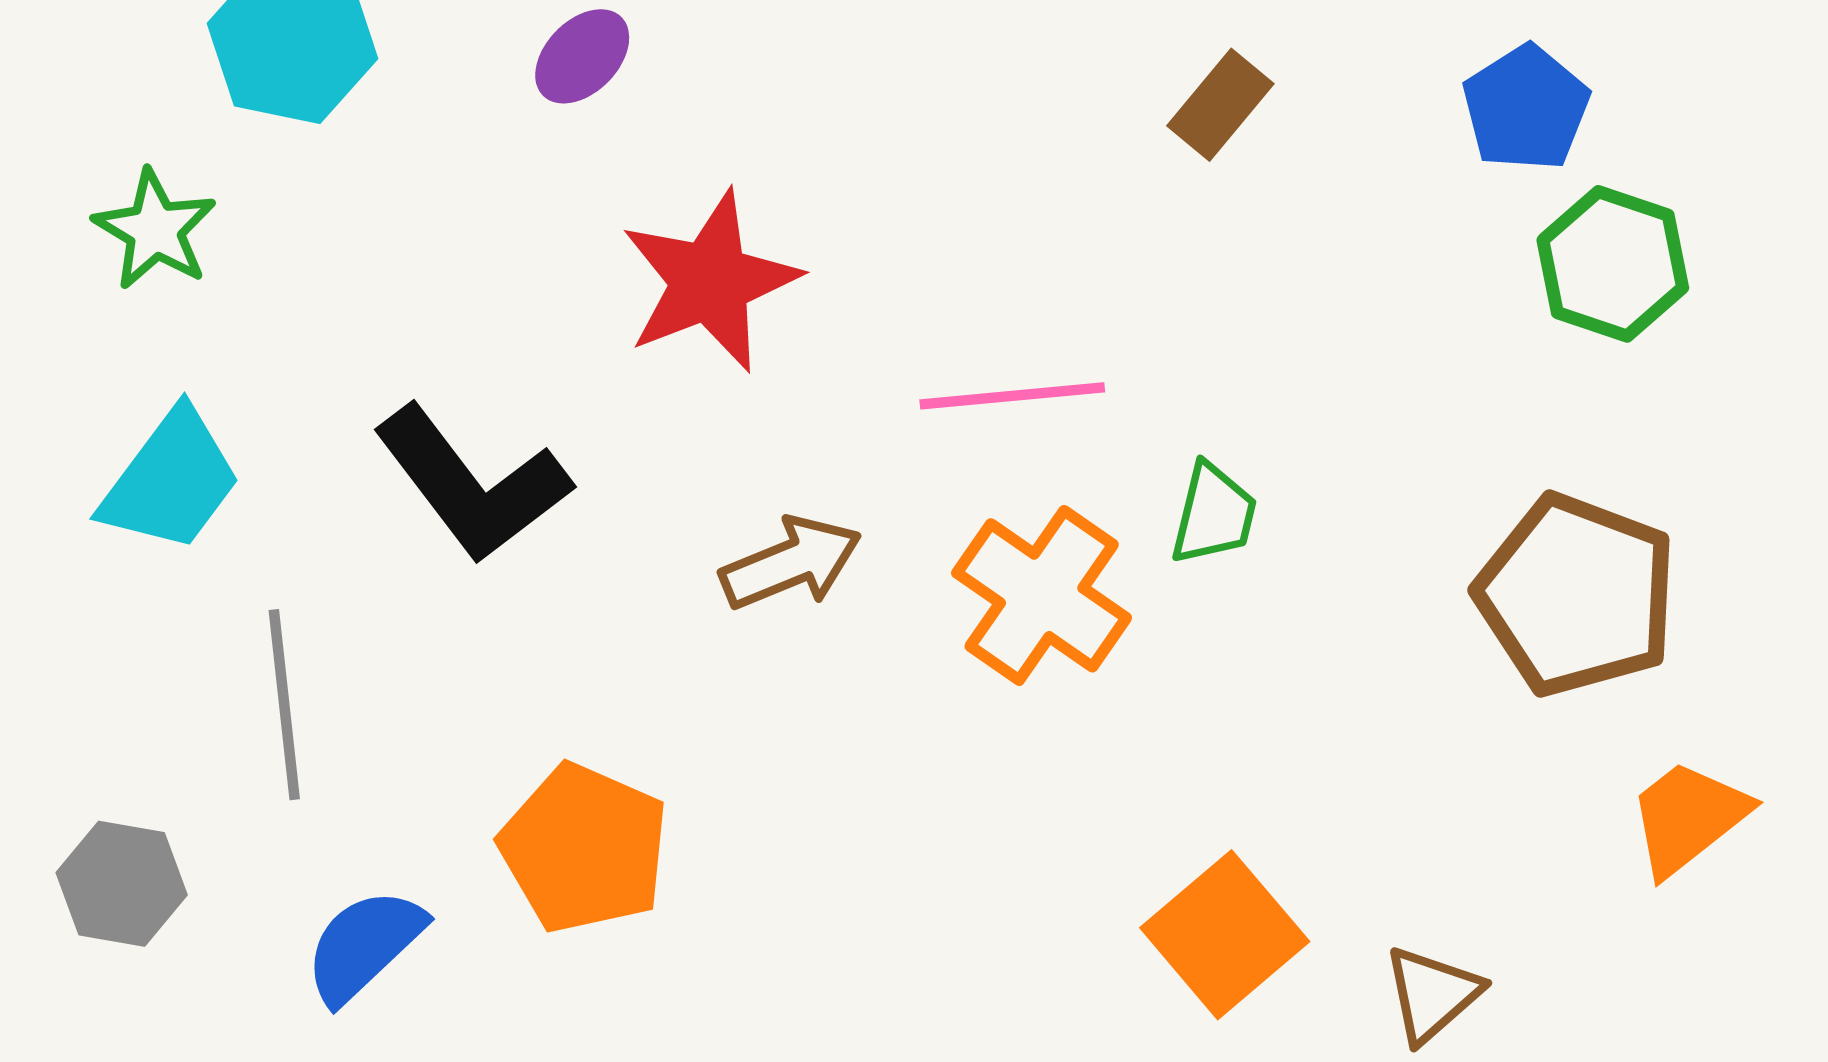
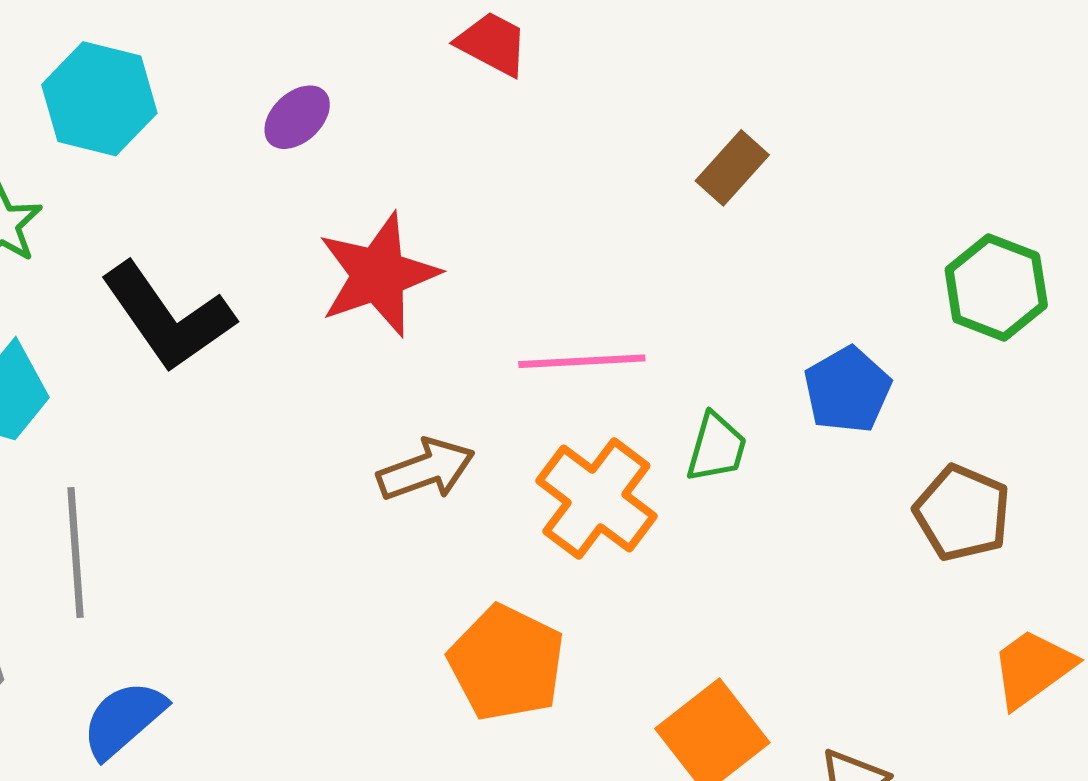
blue pentagon: (1526, 108) -> (847, 390), moved
black L-shape: (472, 484) -> (168, 317), moved
brown pentagon: (1576, 595) -> (962, 513), size x0.7
orange pentagon: (584, 848) -> (507, 663), moved

